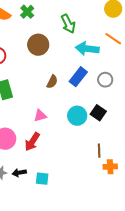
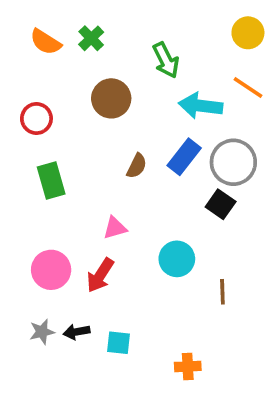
gray circle: (105, 80) -> (233, 162), size x1.6
black square: (98, 113) -> (221, 204), moved
cyan circle: (77, 116) -> (177, 259), moved
orange cross: (110, 167) -> (188, 366), moved

